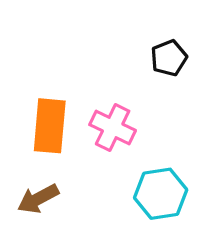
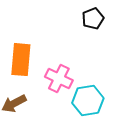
pink cross: (113, 128) -> (59, 79), moved

